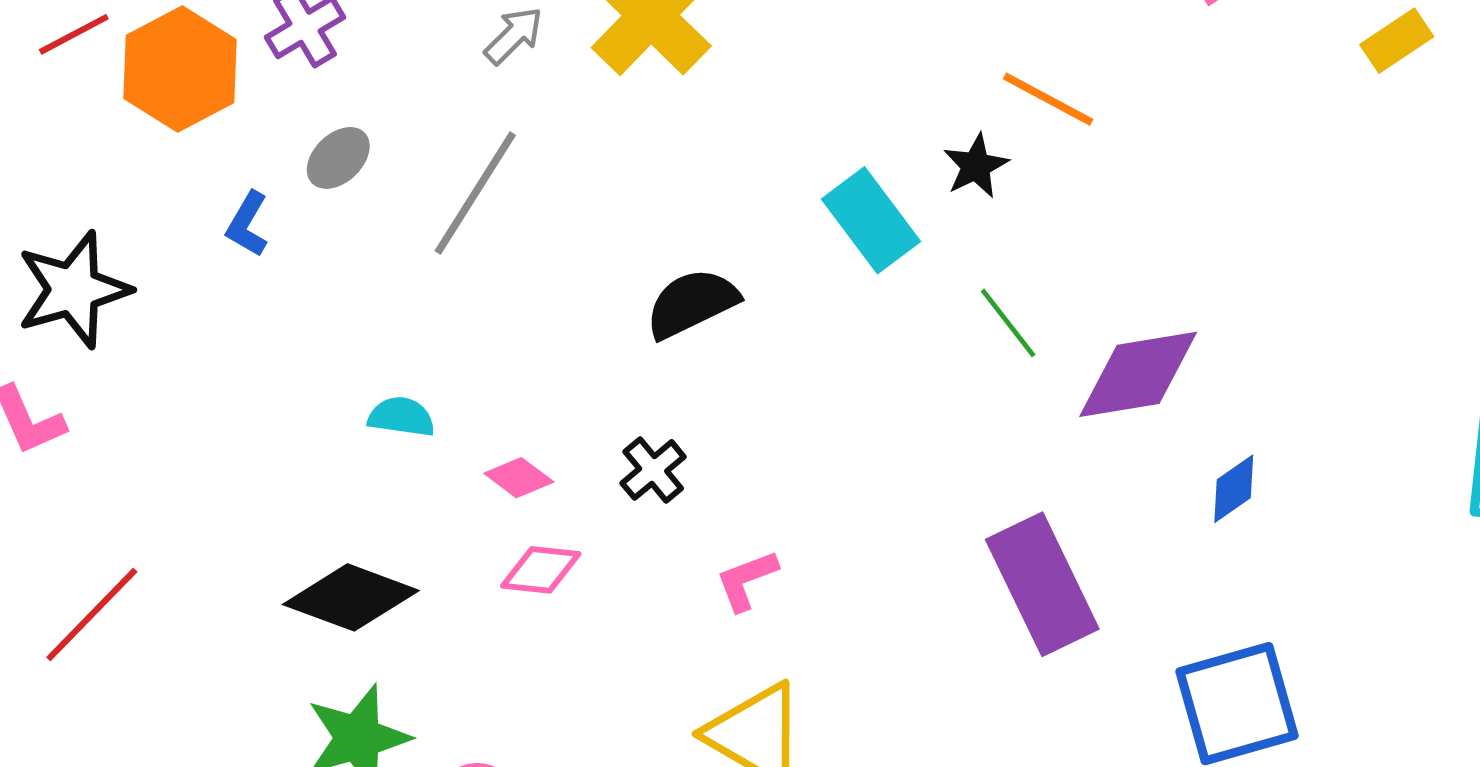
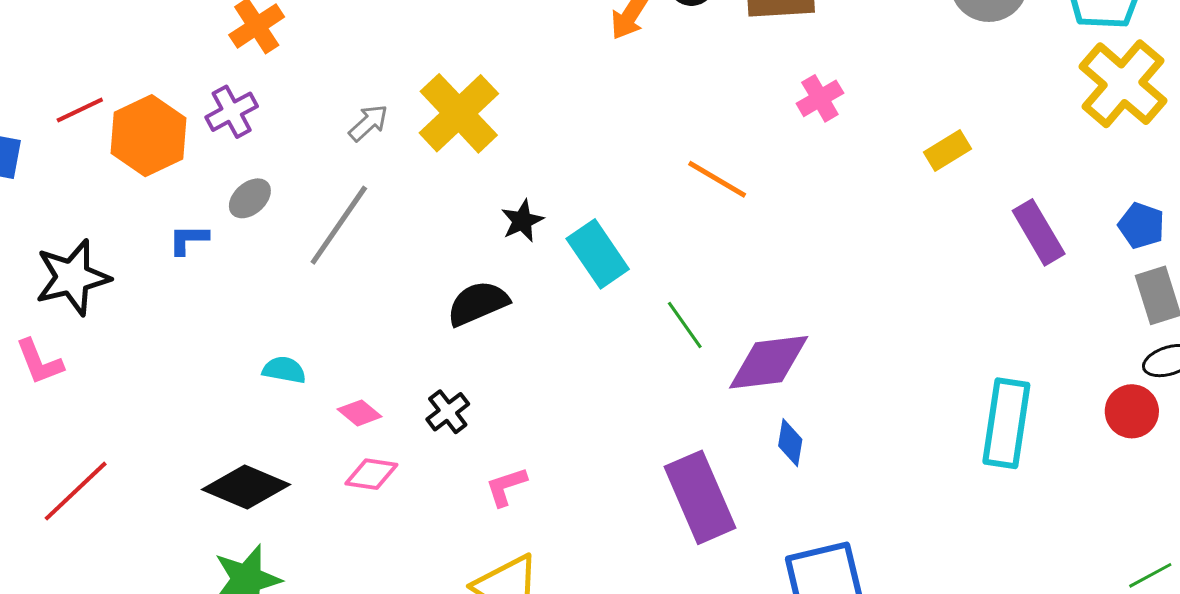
black star: (976, 166) -> (522, 221), moved
blue L-shape: (247, 224) -> (188, 239), turned 57
blue diamond: (1234, 489) -> (790, 443), moved, turned -48

